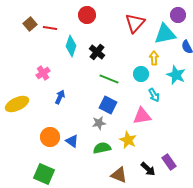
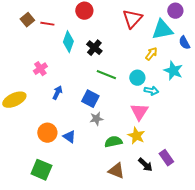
yellow arrow: (154, 58) -> (151, 54), turned 40
cyan circle: (141, 74) -> (137, 78), moved
cyan arrow: (154, 95) -> (151, 91), turned -48
blue square: (108, 105) -> (90, 99), moved
pink triangle: (142, 116) -> (139, 112), turned -48
yellow star: (128, 140) -> (136, 136), moved
green semicircle: (102, 148) -> (113, 142), moved

